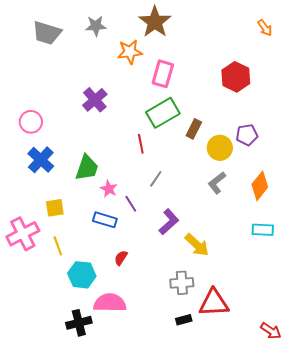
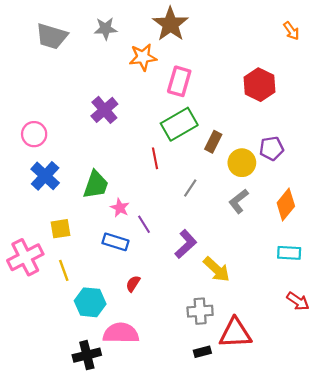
gray line: (156, 179) -> (190, 188), moved
red arrow: (271, 331) -> (298, 301), moved

